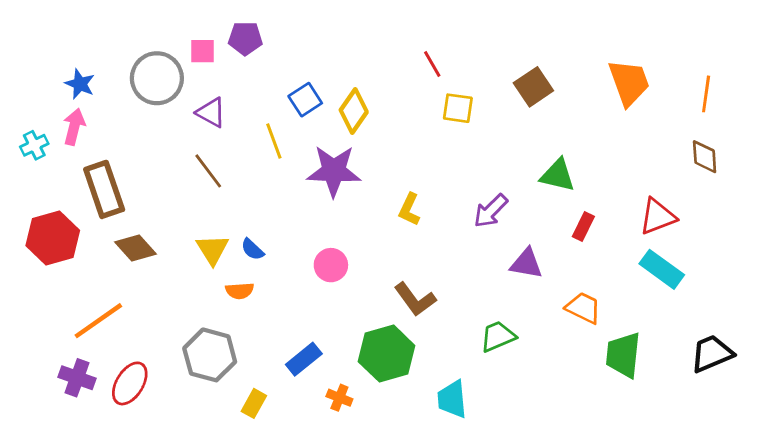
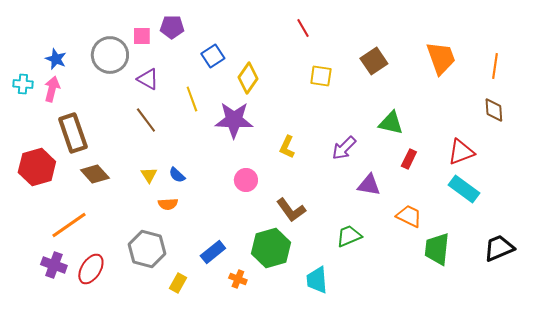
red line: (432, 64) -> (303, 28), moved
blue square: (305, 100) -> (213, 56), moved
cyan cross: (34, 145) -> (23, 84), moved, turned 30
yellow triangle: (213, 249) -> (149, 175), size x0.7
pink circle: (331, 265) -> (246, 180), moved

